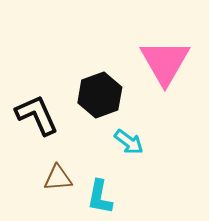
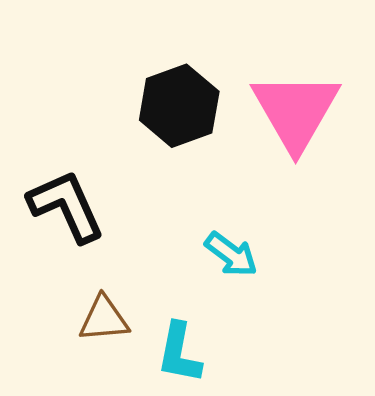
black hexagon: (100, 95) -> (179, 106), moved

